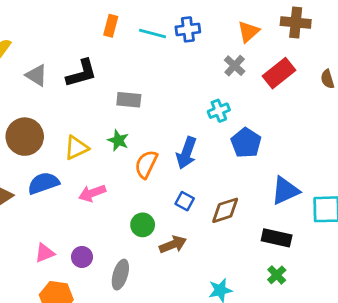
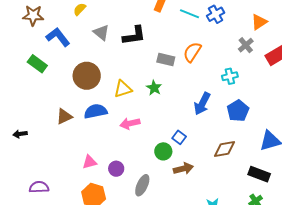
blue cross: (188, 29) -> (216, 14), turned -30
blue pentagon: (246, 143) -> (238, 111), moved
orange semicircle: (146, 164) -> (192, 52), moved
blue square: (185, 201) -> (179, 137), moved

